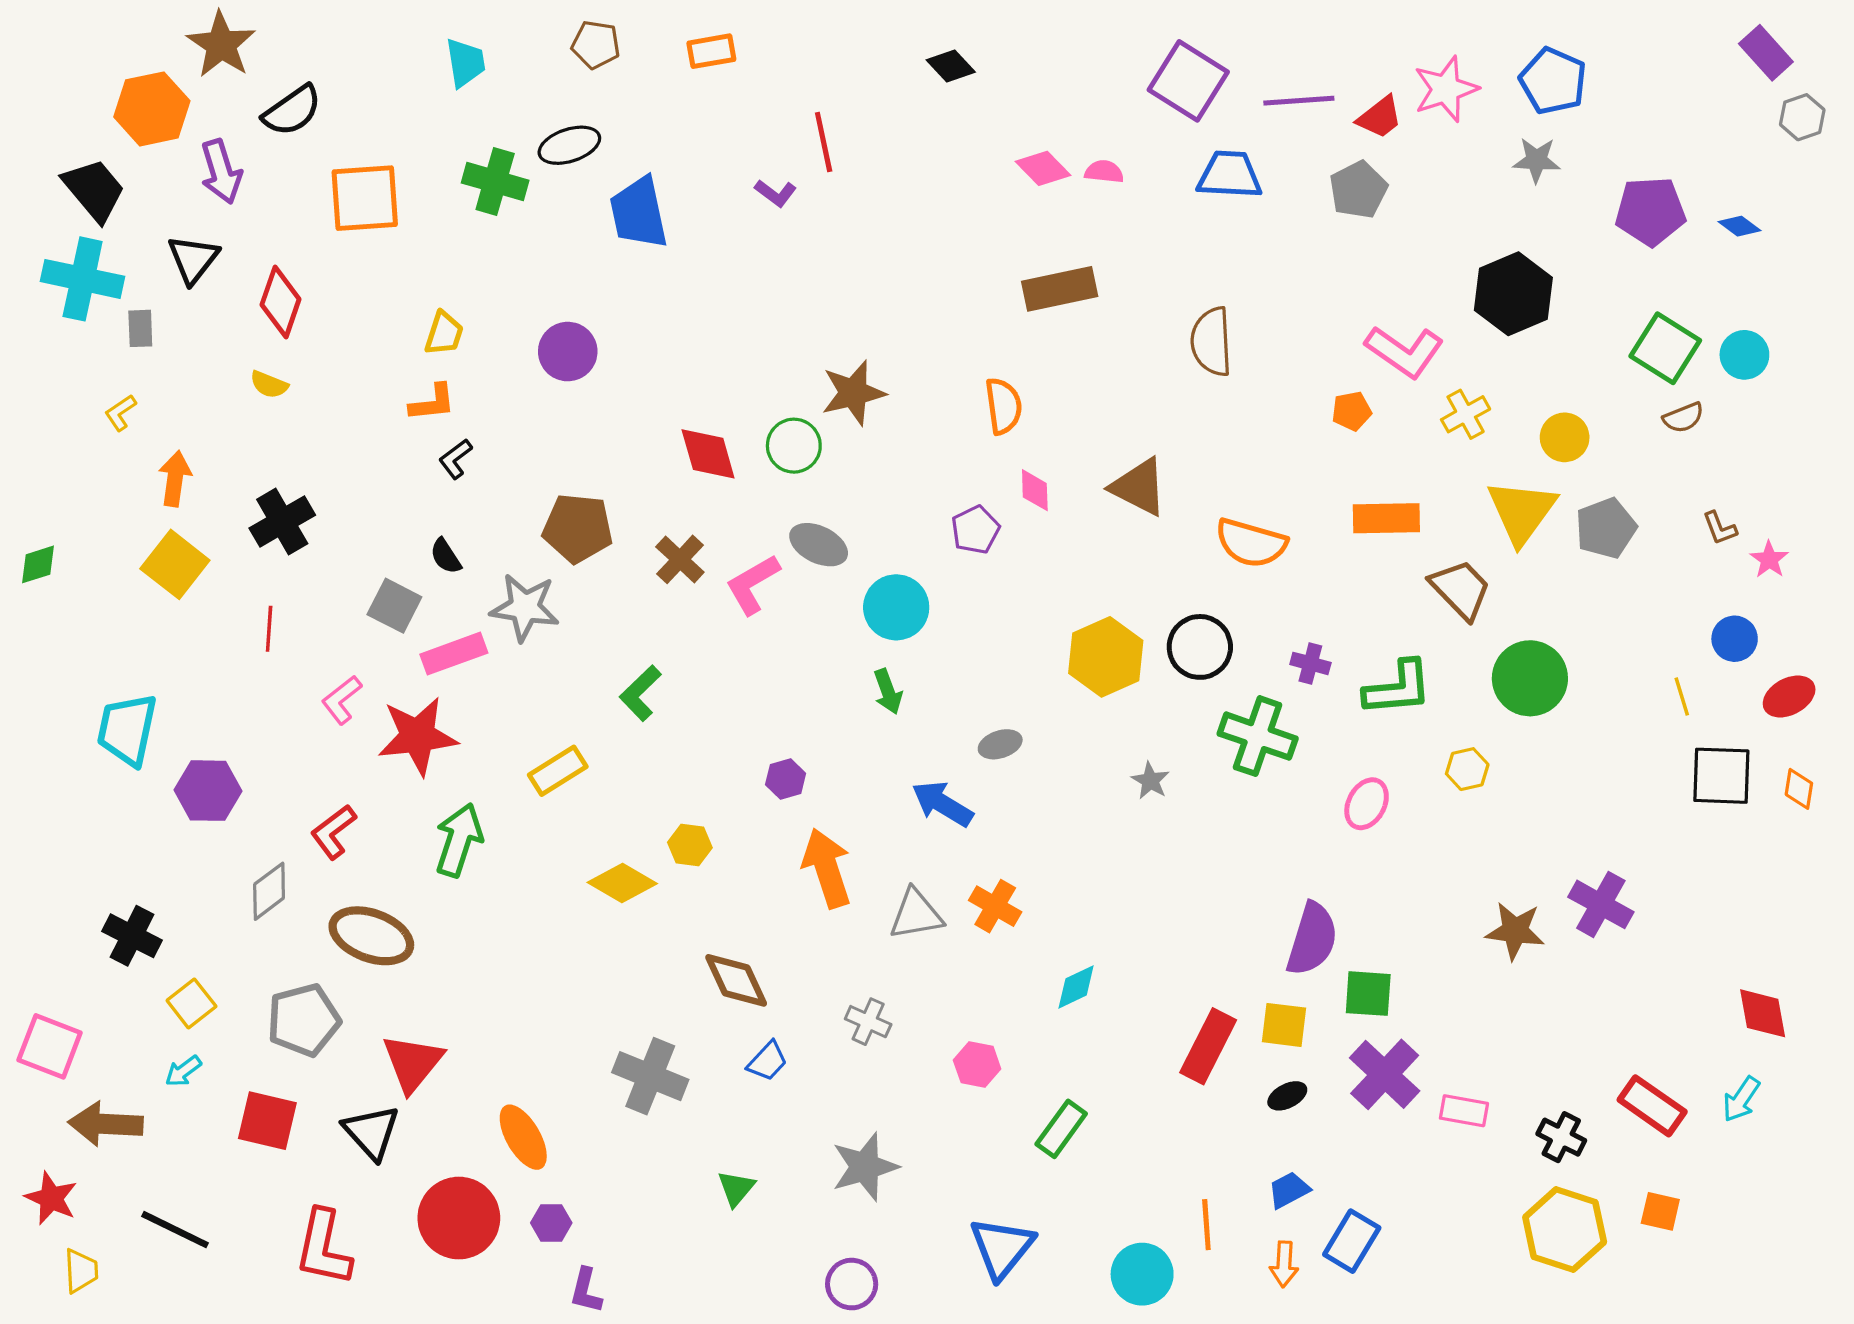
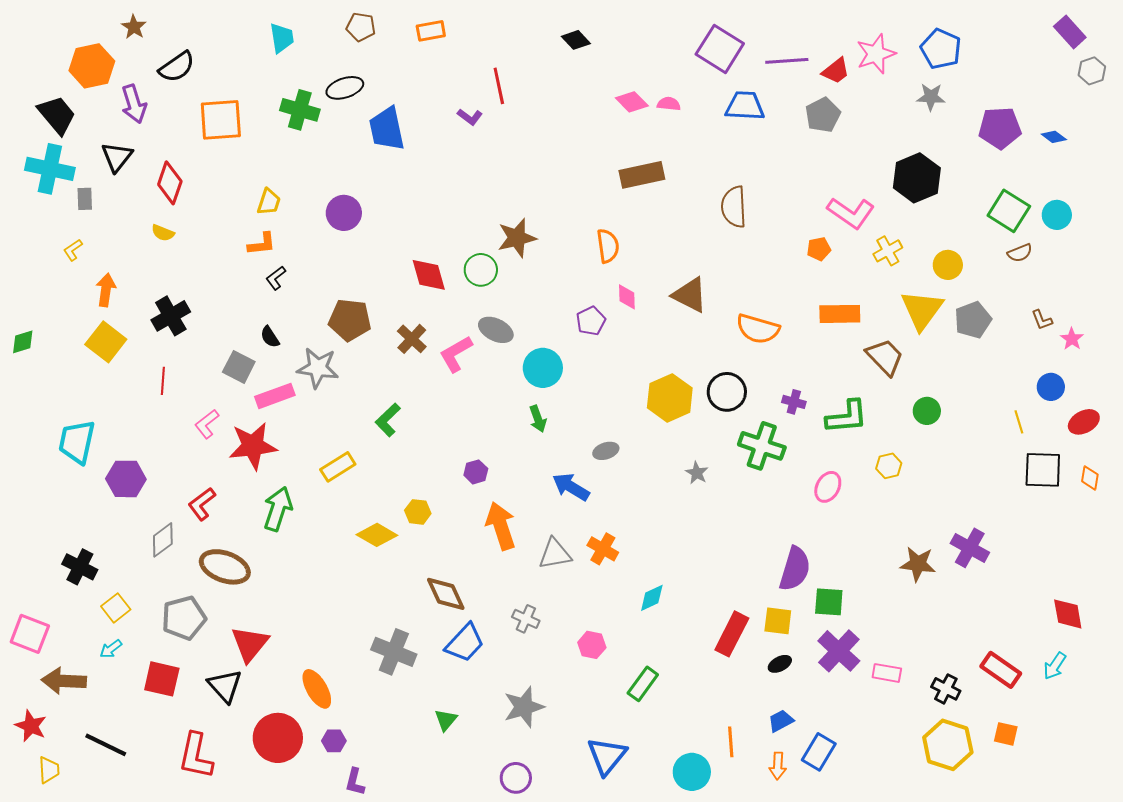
brown star: (221, 45) -> (134, 27), size x0.6
green circle: (1530, 678) -> (927, 411), size x0.6
blue trapezoid: (767, 1061) -> (465, 643), size x1.6

